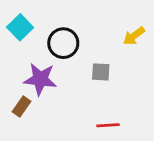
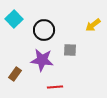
purple star: (40, 79) -> (42, 60), moved
red line: (108, 125) -> (55, 87), moved

